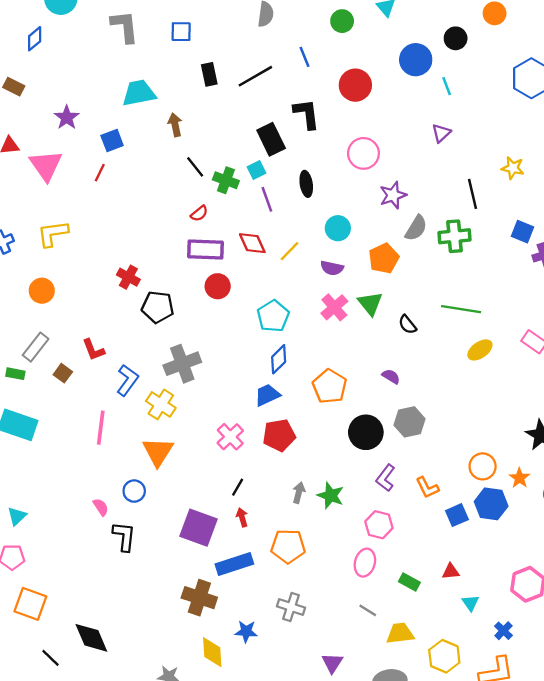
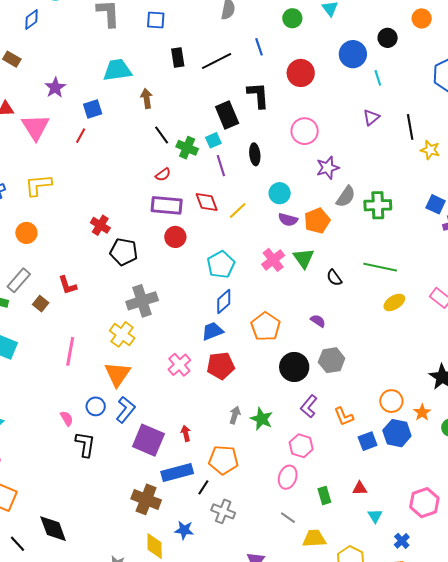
black line: (472, 194) -> (410, 127), moved
purple semicircle: (332, 268) -> (288, 220), moved
blue L-shape: (127, 380) -> (126, 410), moved
black line: (238, 487) -> (203, 487), moved
green rectangle: (409, 582) -> (324, 496), turned 42

